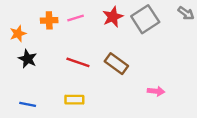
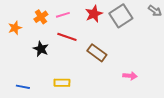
orange cross: (49, 20) -> (41, 17), turned -32
black star: (28, 59) -> (41, 49), moved
red line: (78, 62) -> (67, 37), moved

